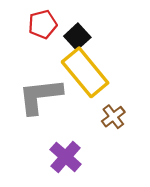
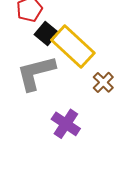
black square: (77, 37) -> (46, 34), moved

